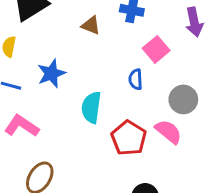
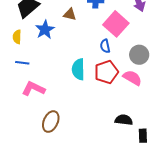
pink square: (156, 49) -> (116, 24), size x1.4
blue star: (51, 73) -> (45, 30), moved
red pentagon: (129, 138) -> (106, 72), moved, turned 30

